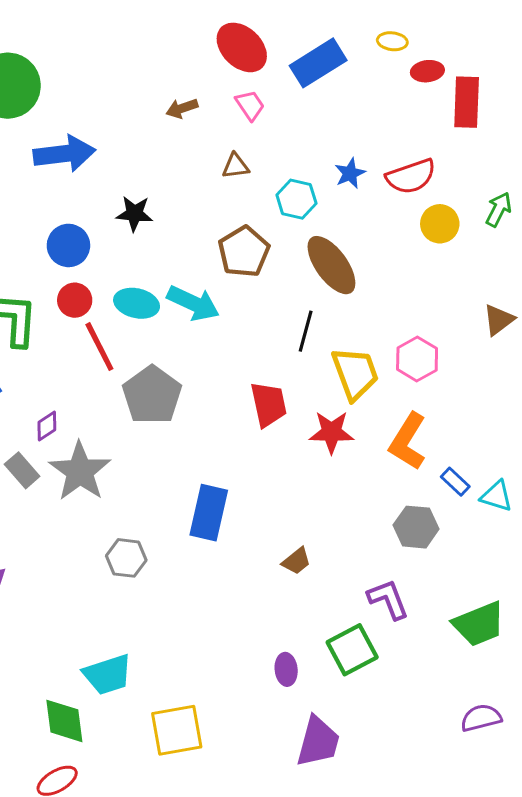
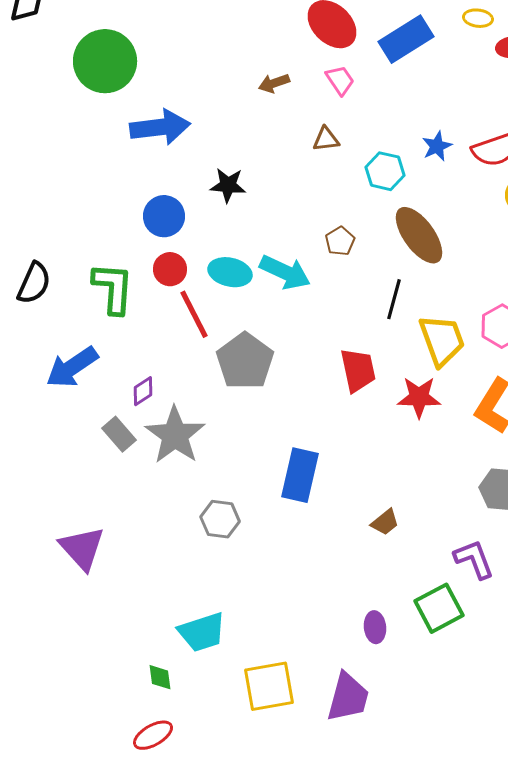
brown pentagon: (244, 252) -> (340, 241), moved, size x0.6
green diamond: (64, 721) -> (160, 677), size x0.6
purple trapezoid: (318, 742) -> (348, 697), moved

